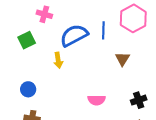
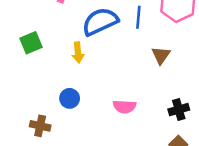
green square: (27, 40) -> (31, 43), moved
blue circle: (28, 89) -> (70, 98), moved

